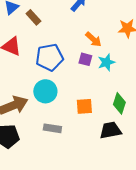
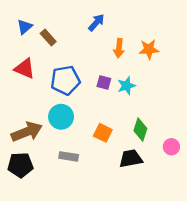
orange arrow: (93, 39) -> (119, 48), moved, turned 54
orange square: (84, 106) -> (103, 133), turned 30

